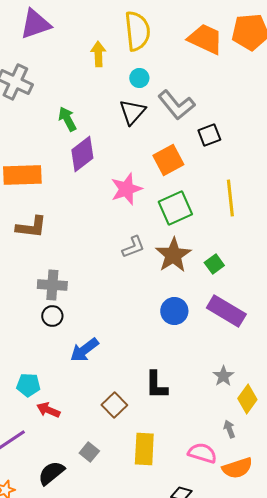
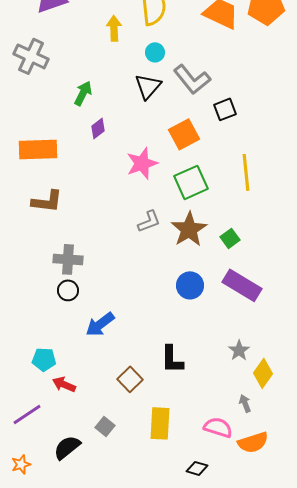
green arrow: (67, 119) -> (83, 93), turned 55
purple diamond: (82, 154) -> (98, 128), size x0.6

